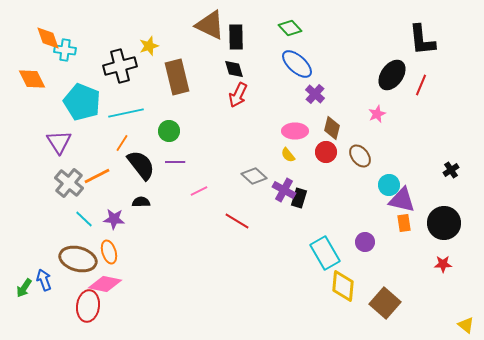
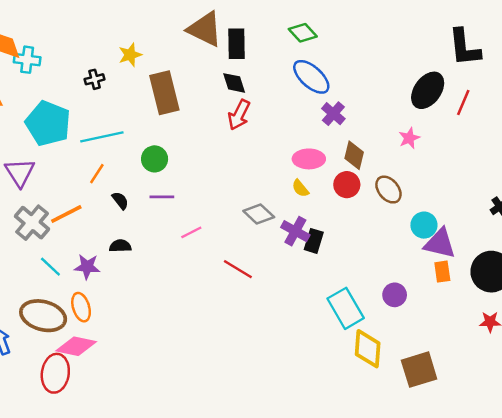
black cross: (120, 66) -> (95, 79), size x0.5
black semicircle: (141, 165) -> (120, 201), size x0.5
brown square: (385, 303) -> (419, 370), turned 32

